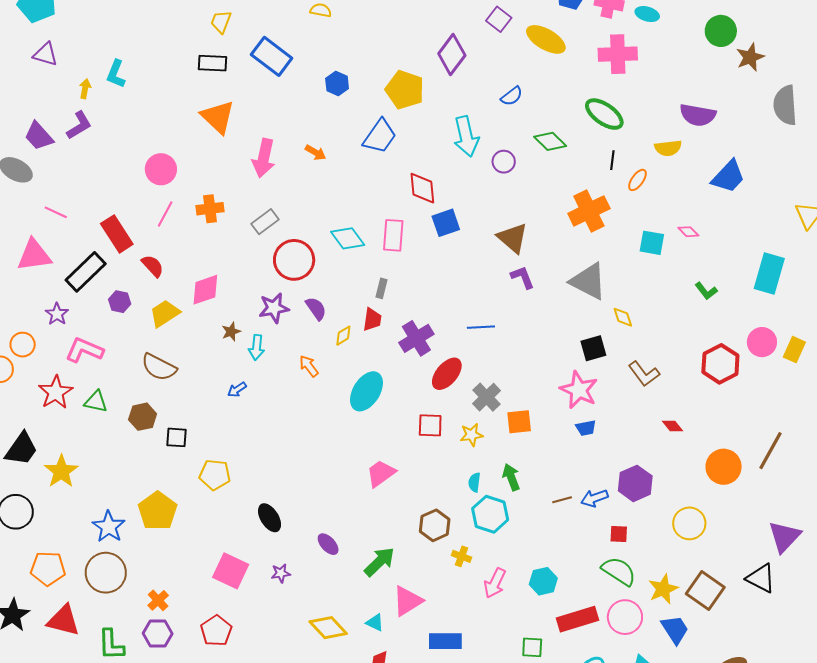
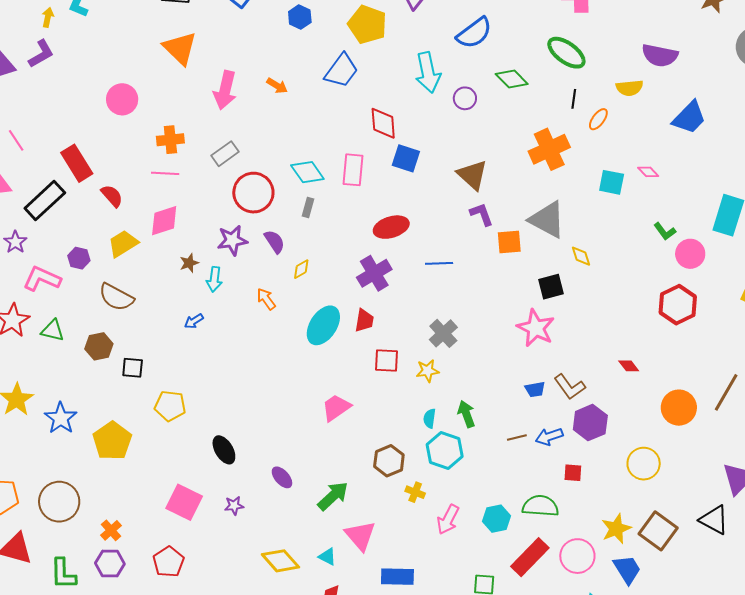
blue semicircle: (512, 96) -> (474, 33), size x1.6
pink line: (56, 212) -> (16, 140), turned 30
pink line: (165, 214) -> (165, 173), moved, turned 64
blue square: (446, 223) -> (406, 158), turned 36
gray rectangle: (382, 288) -> (308, 207), moved
purple hexagon: (120, 302) -> (79, 258), moved
red trapezoid: (372, 320) -> (364, 320), moved
pink circle: (762, 342) -> (690, 254), moved
red ellipse: (447, 374) -> (391, 227), moved, turned 32
brown L-shape: (644, 374) -> (570, 387), moved
orange square: (519, 422) -> (509, 242), moved
blue trapezoid: (586, 428) -> (535, 389), moved
blue star: (109, 527) -> (61, 418), moved
green semicircle: (619, 571) -> (540, 506), moved, turned -30
pink triangle: (407, 601) -> (360, 536), turned -40
red rectangle: (577, 619) -> (530, 557), turned -30

